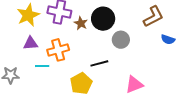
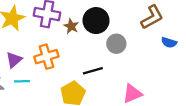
purple triangle: (30, 43) -> (14, 60), moved, turned -35
cyan line: (42, 66) -> (22, 81), moved

